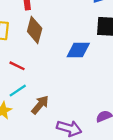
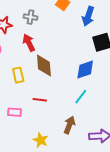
cyan line: (18, 91) -> (81, 97), moved

